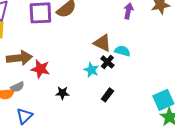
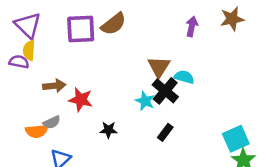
brown triangle: (102, 43) -> (159, 67), turned 36
brown arrow: (19, 58) -> (54, 86), size x0.7
black cross: (107, 62) -> (165, 91), size x1.5

